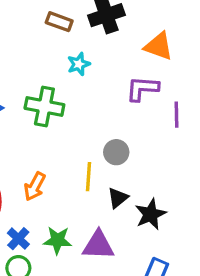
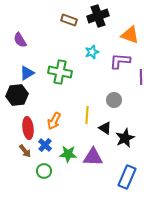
cyan star: (79, 64) -> (92, 52), moved
gray circle: (116, 152) -> (114, 100), moved
black triangle: (118, 198) -> (105, 128), turned -48
blue cross: (18, 239) -> (45, 145), moved

